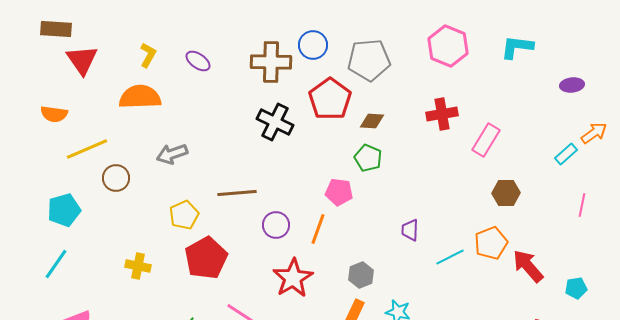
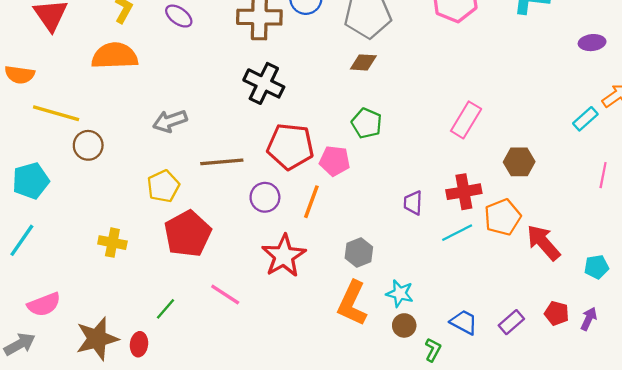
red pentagon: (330, 99) -> (290, 146), moved, turned -30
red cross: (442, 114) -> (464, 192), moved
brown diamond: (372, 121) -> (363, 62), moved
pink rectangle: (486, 140) -> (466, 120), moved
yellow line: (87, 149) -> (56, 113), turned 39
gray arrow: (172, 154) -> (170, 121), moved

